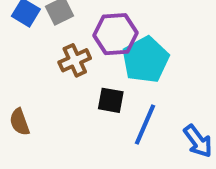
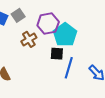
black square: (111, 100) -> (57, 54), moved

